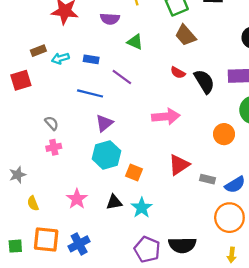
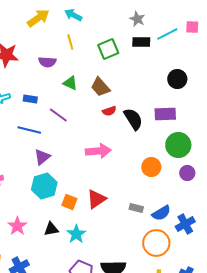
brown trapezoid: (186, 35) -> (100, 87), moved
red semicircle: (178, 73) -> (109, 111), turned -48
red triangle: (179, 165) -> (96, 199), moved

